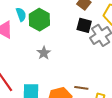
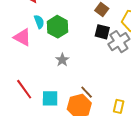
brown line: (81, 88) -> (87, 92), moved, turned 40

